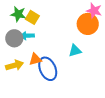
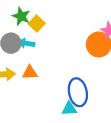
cyan triangle: (75, 51) -> (69, 109), moved
blue ellipse: (48, 69) -> (78, 92), moved

